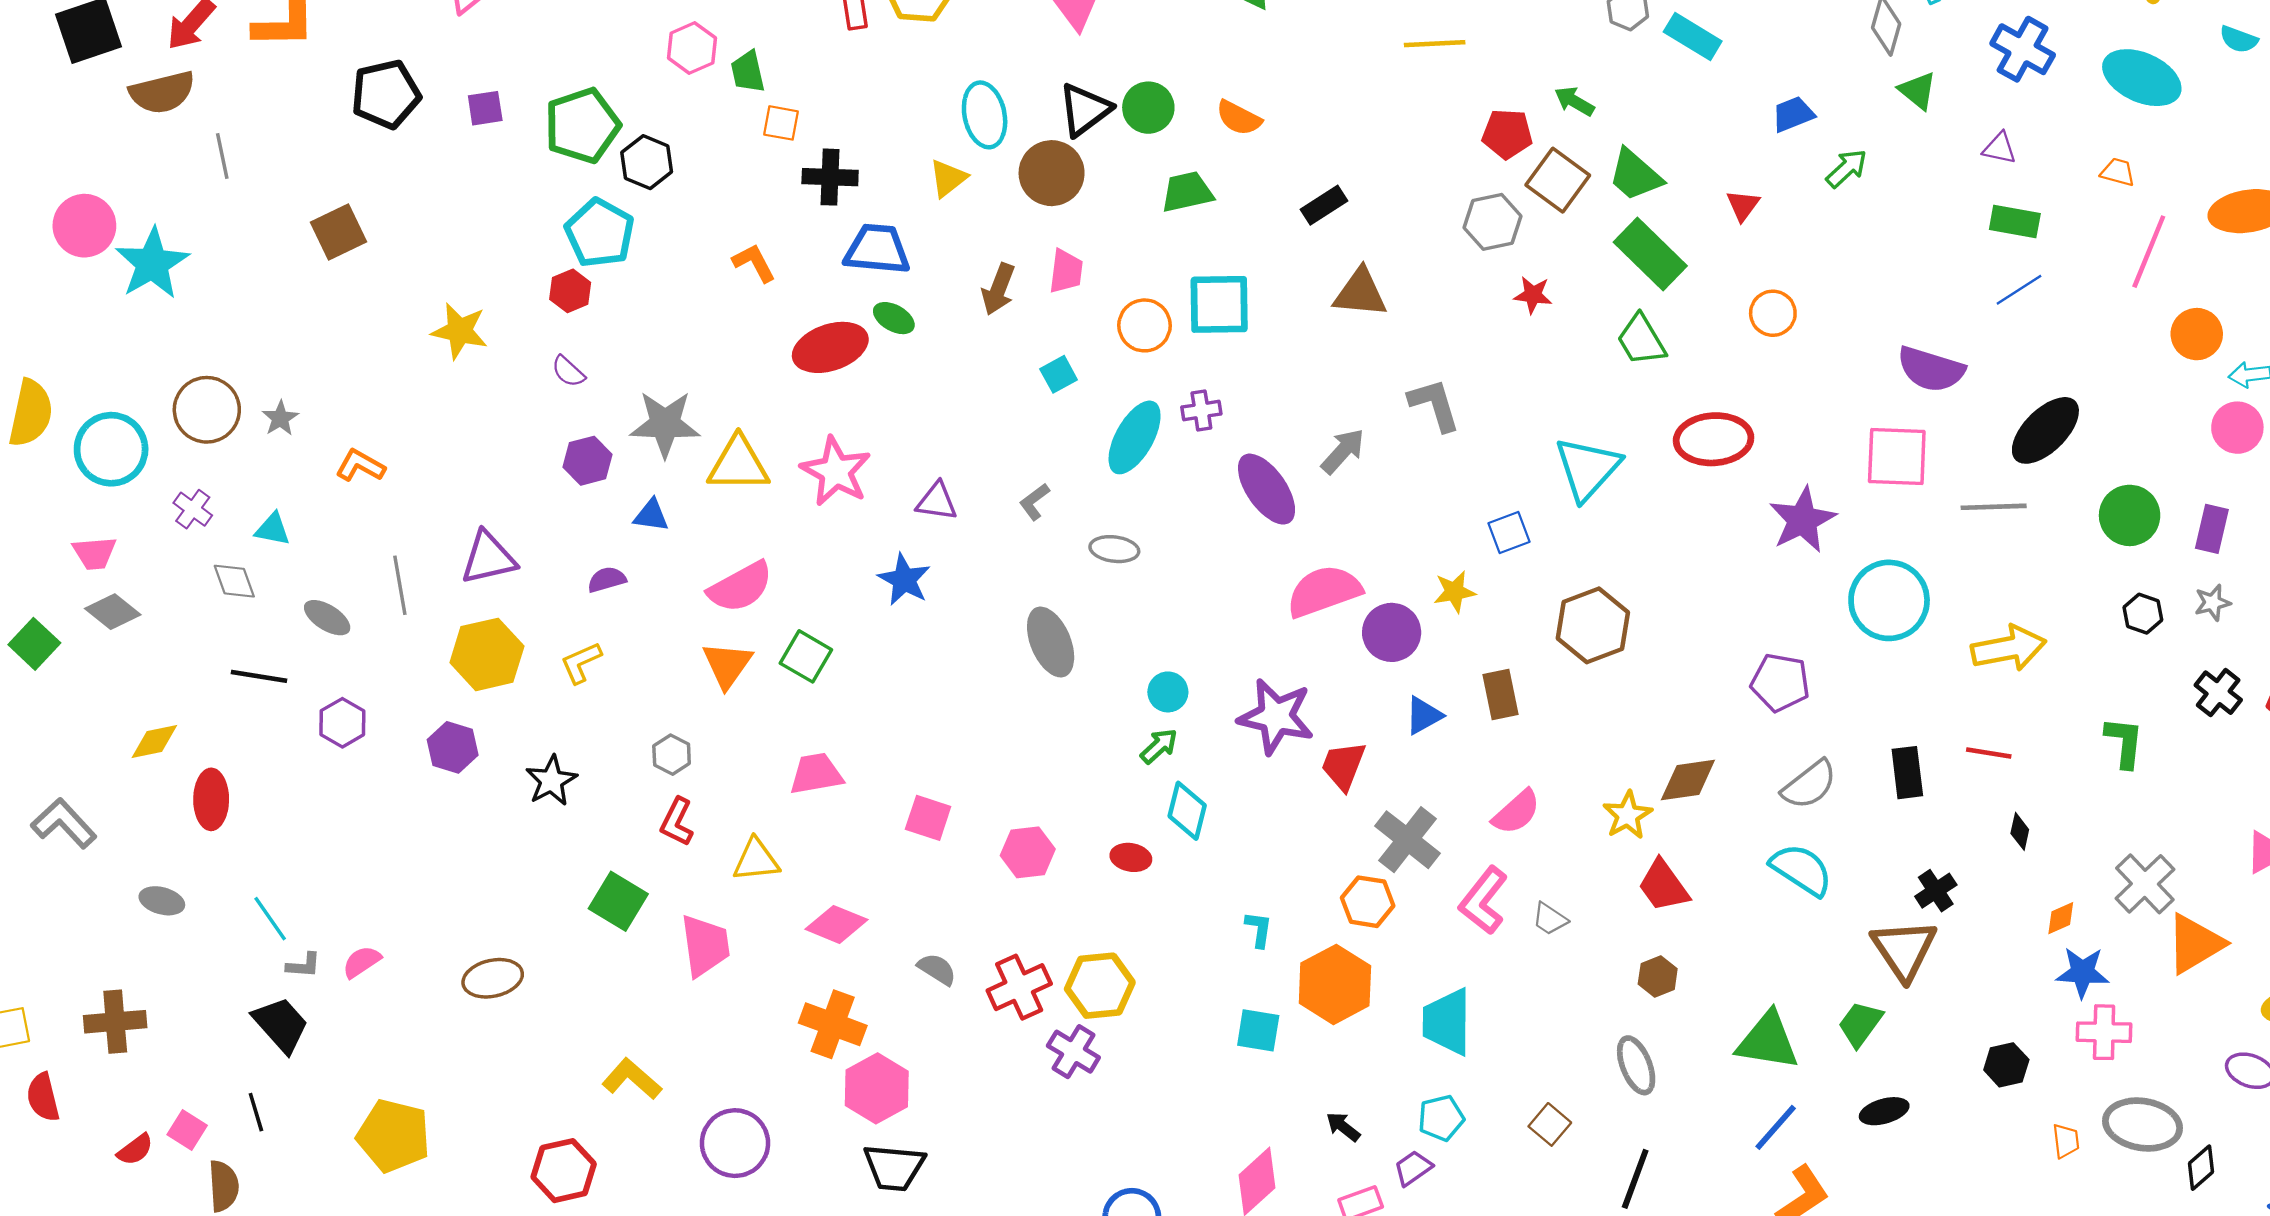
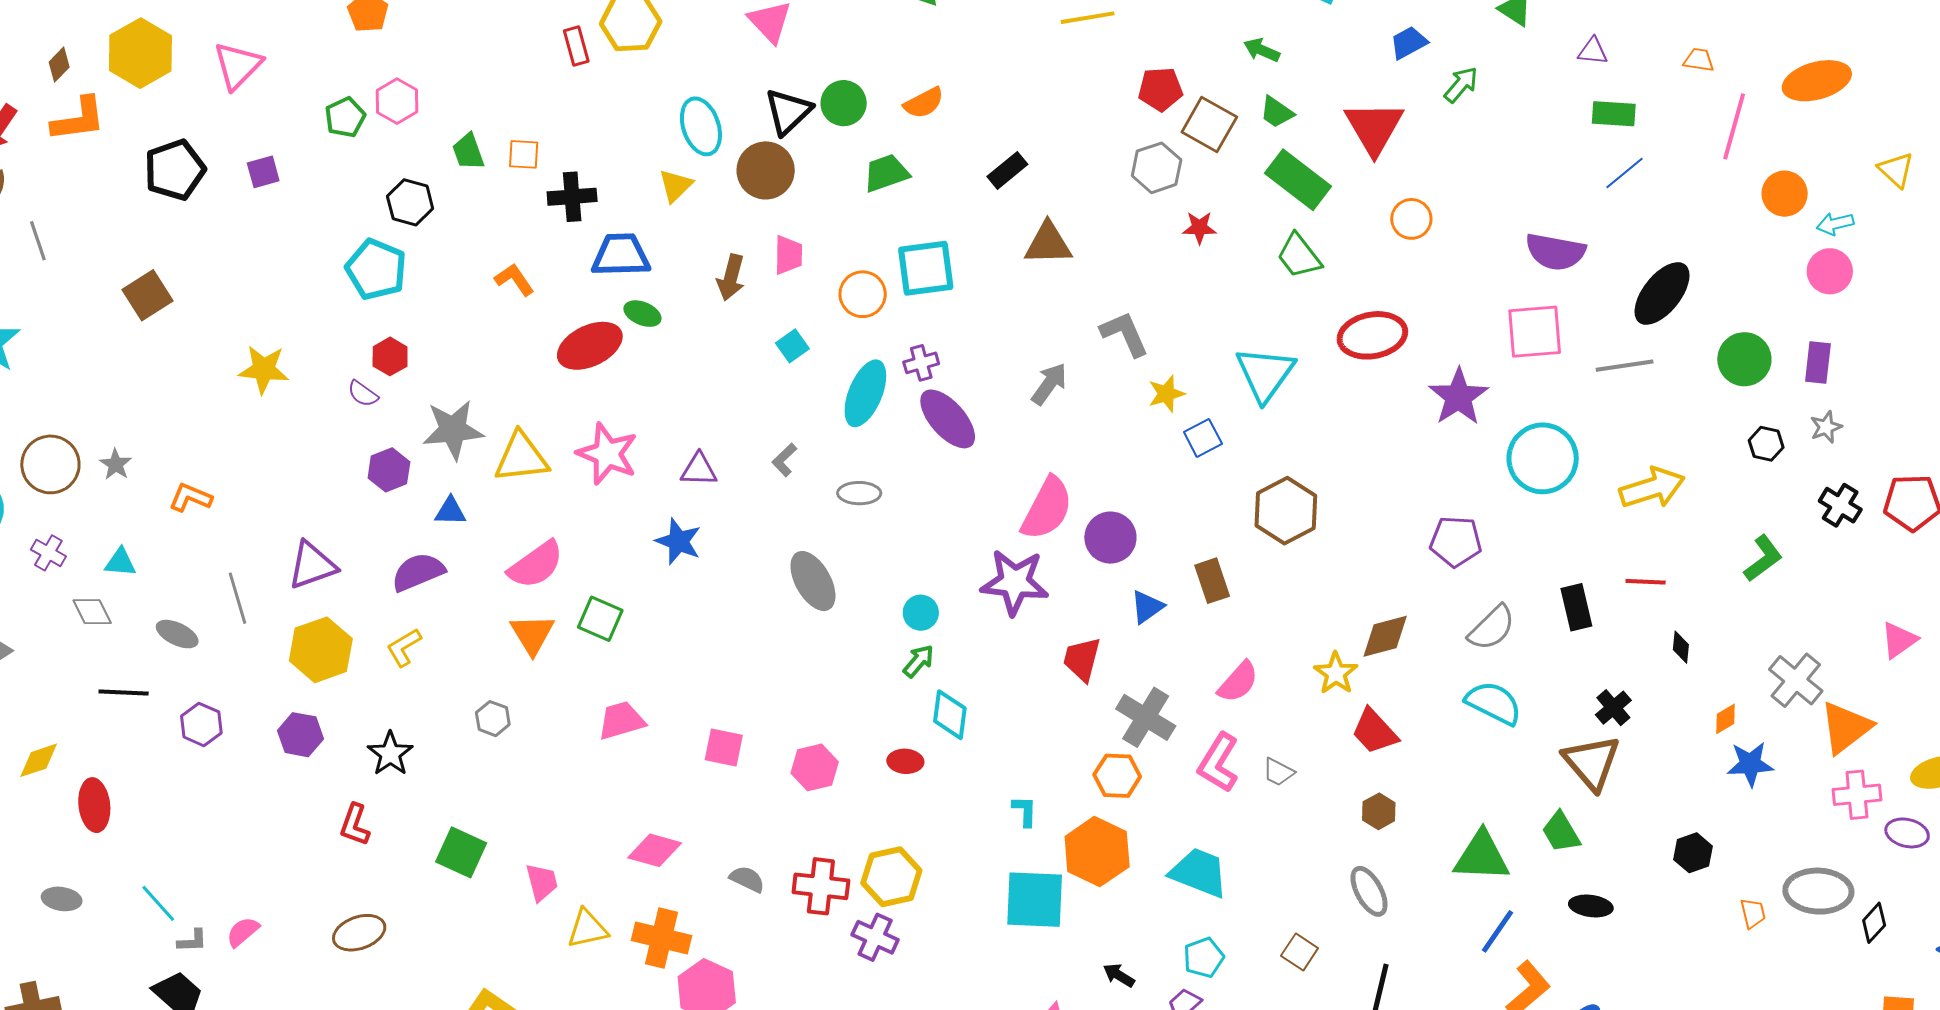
pink hexagon: (692, 48) -> (397, 101), moved
green trapezoid: (748, 72) -> (468, 152), moved
green arrow: (1574, 101) -> (1262, 50), moved
orange semicircle: (1239, 118) -> (924, 103), turned -48
green pentagon: (582, 126) -> (345, 117), moved, size x0.6
green trapezoid: (1635, 175) -> (1277, 112), size x0.7
red triangle: (1743, 205) -> (1374, 128), size x2.0
red hexagon: (570, 291) -> (390, 356), moved
purple ellipse: (1267, 489) -> (948, 419), moved
purple semicircle: (607, 580) -> (418, 572), size x1.6
pink semicircle: (1324, 591) -> (1047, 508), turned 144
yellow star: (1454, 592) -> (1166, 394), moved
purple star: (1276, 717) -> (1015, 582), moved
green L-shape: (2124, 742) -> (1763, 558), turned 54
red L-shape: (677, 822) -> (355, 825), moved
yellow triangle: (756, 860) -> (588, 929), moved
pink trapezoid: (705, 946) -> (542, 882), size x0.7
red cross: (1019, 987) -> (821, 886), turned 38
cyan trapezoid: (1447, 1022) -> (1199, 873), turned 118
green trapezoid: (1860, 1024) -> (1561, 832), turned -60
cyan square: (1258, 1030) -> (1035, 900), size x1.6
pink cross: (2104, 1032) -> (1857, 795), moved
black ellipse: (1884, 1111) -> (1591, 906), turned 30

